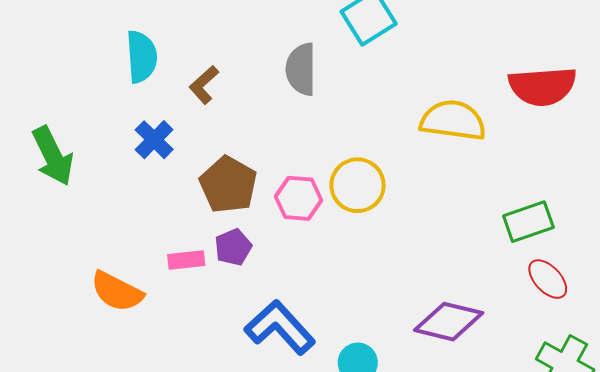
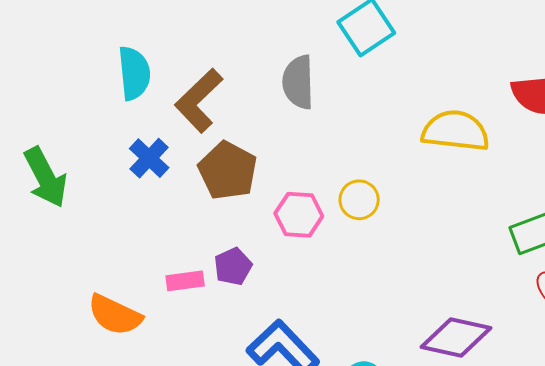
brown L-shape: (204, 85) -> (199, 101), size x1.6
brown pentagon: (228, 185) -> (228, 171), moved
yellow circle: (358, 185) -> (359, 200), size x0.7

